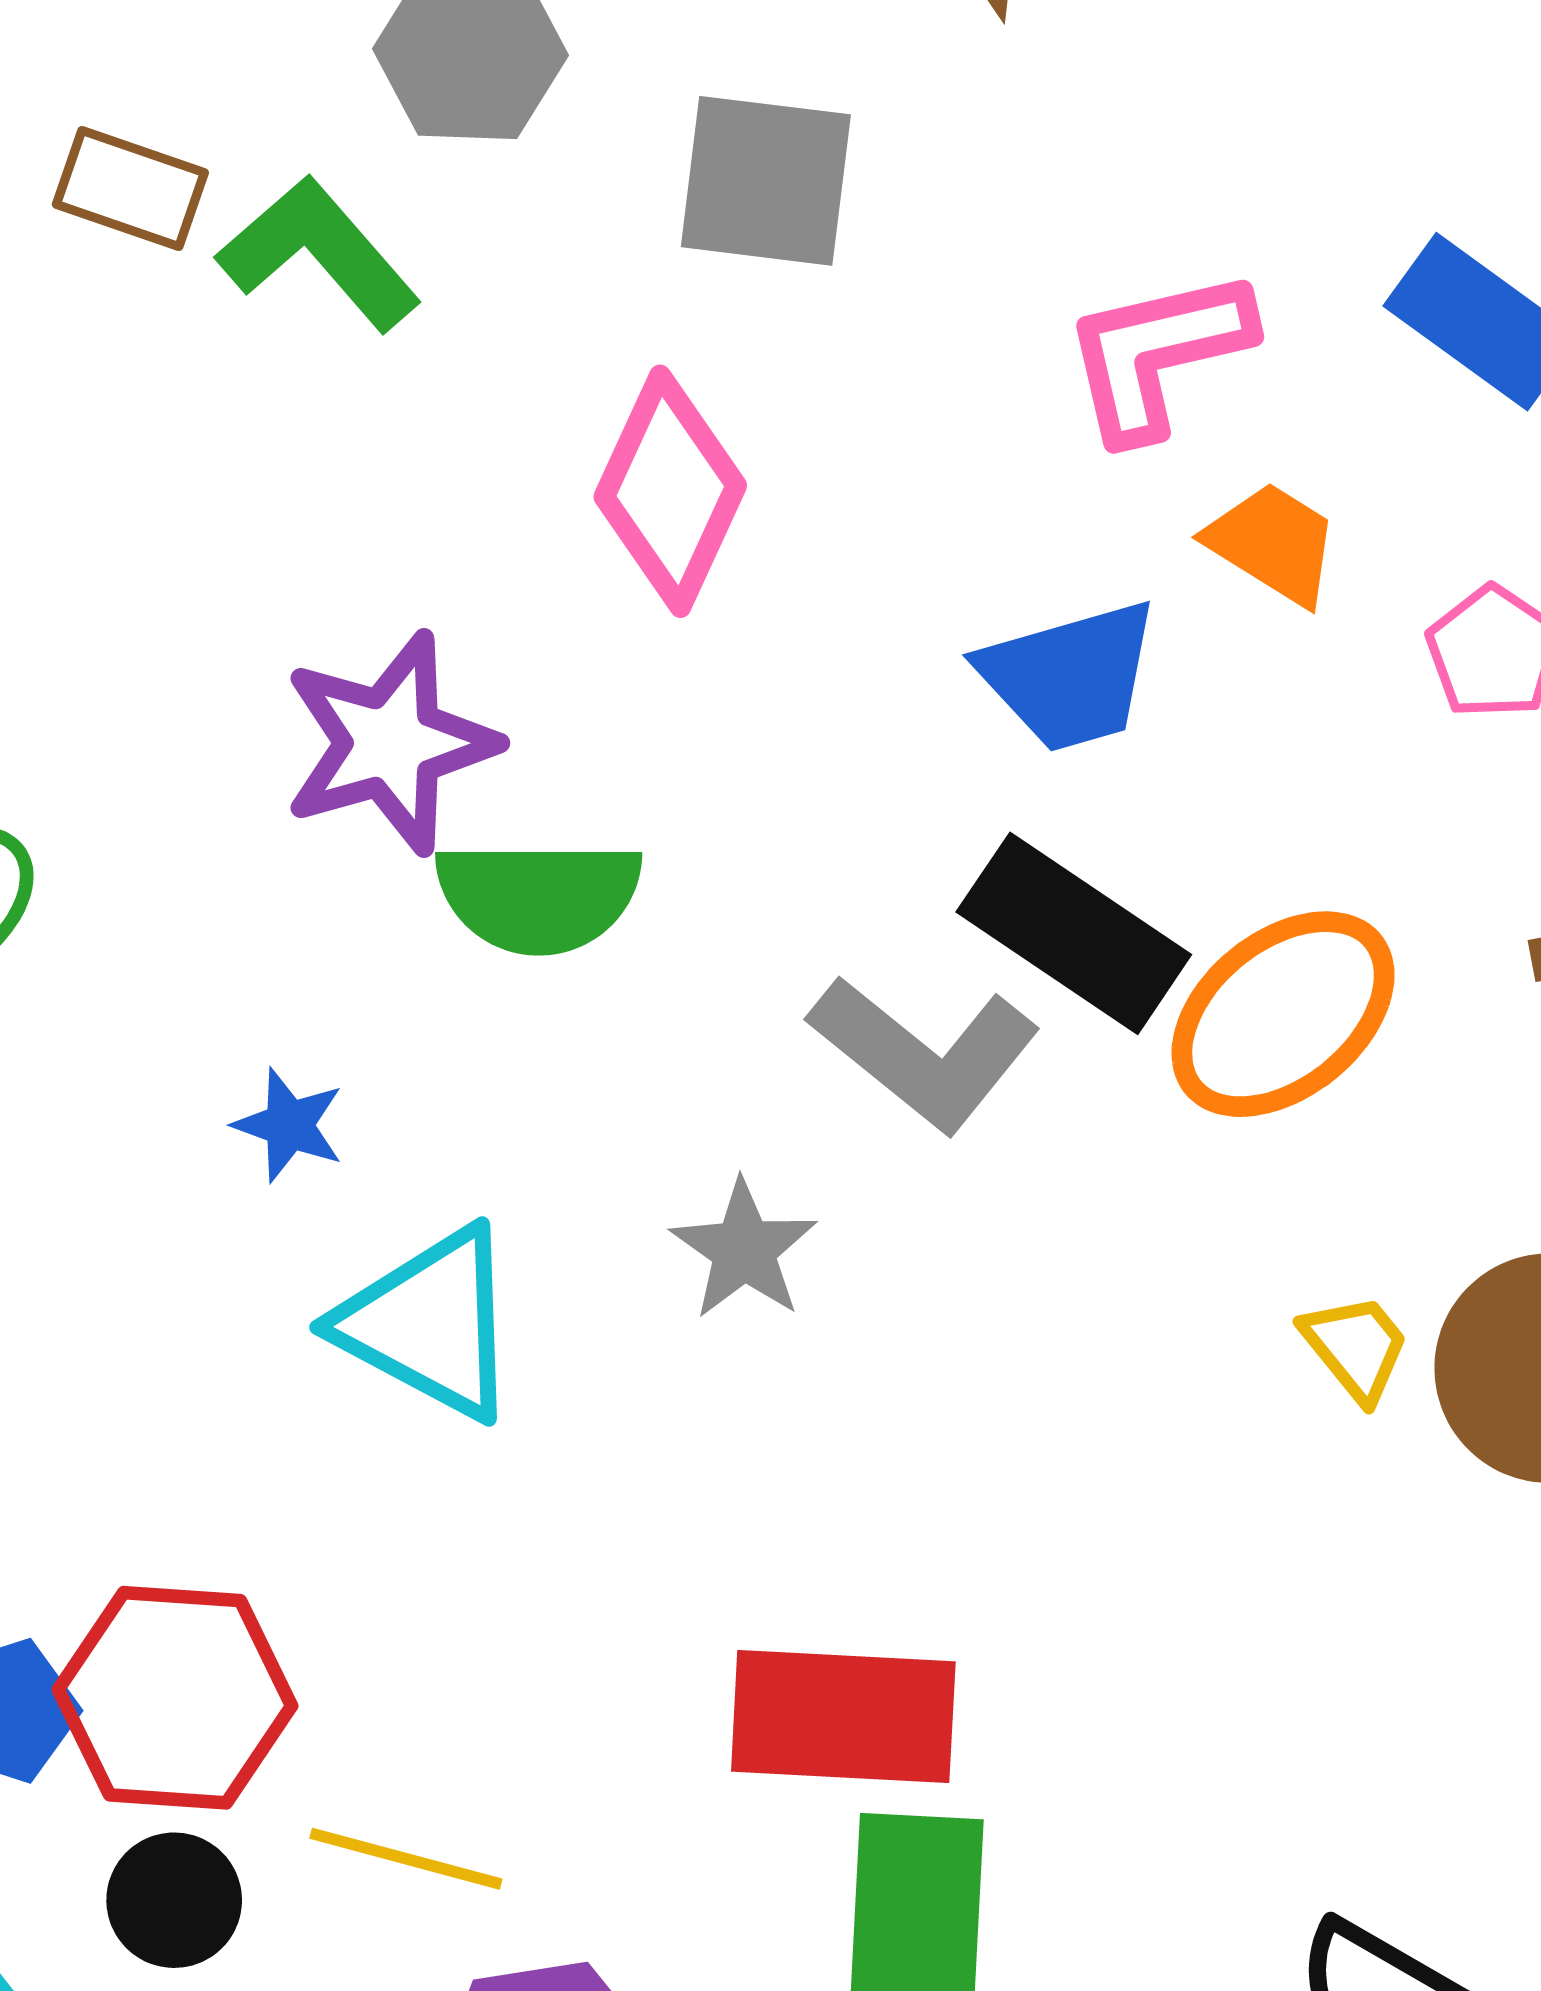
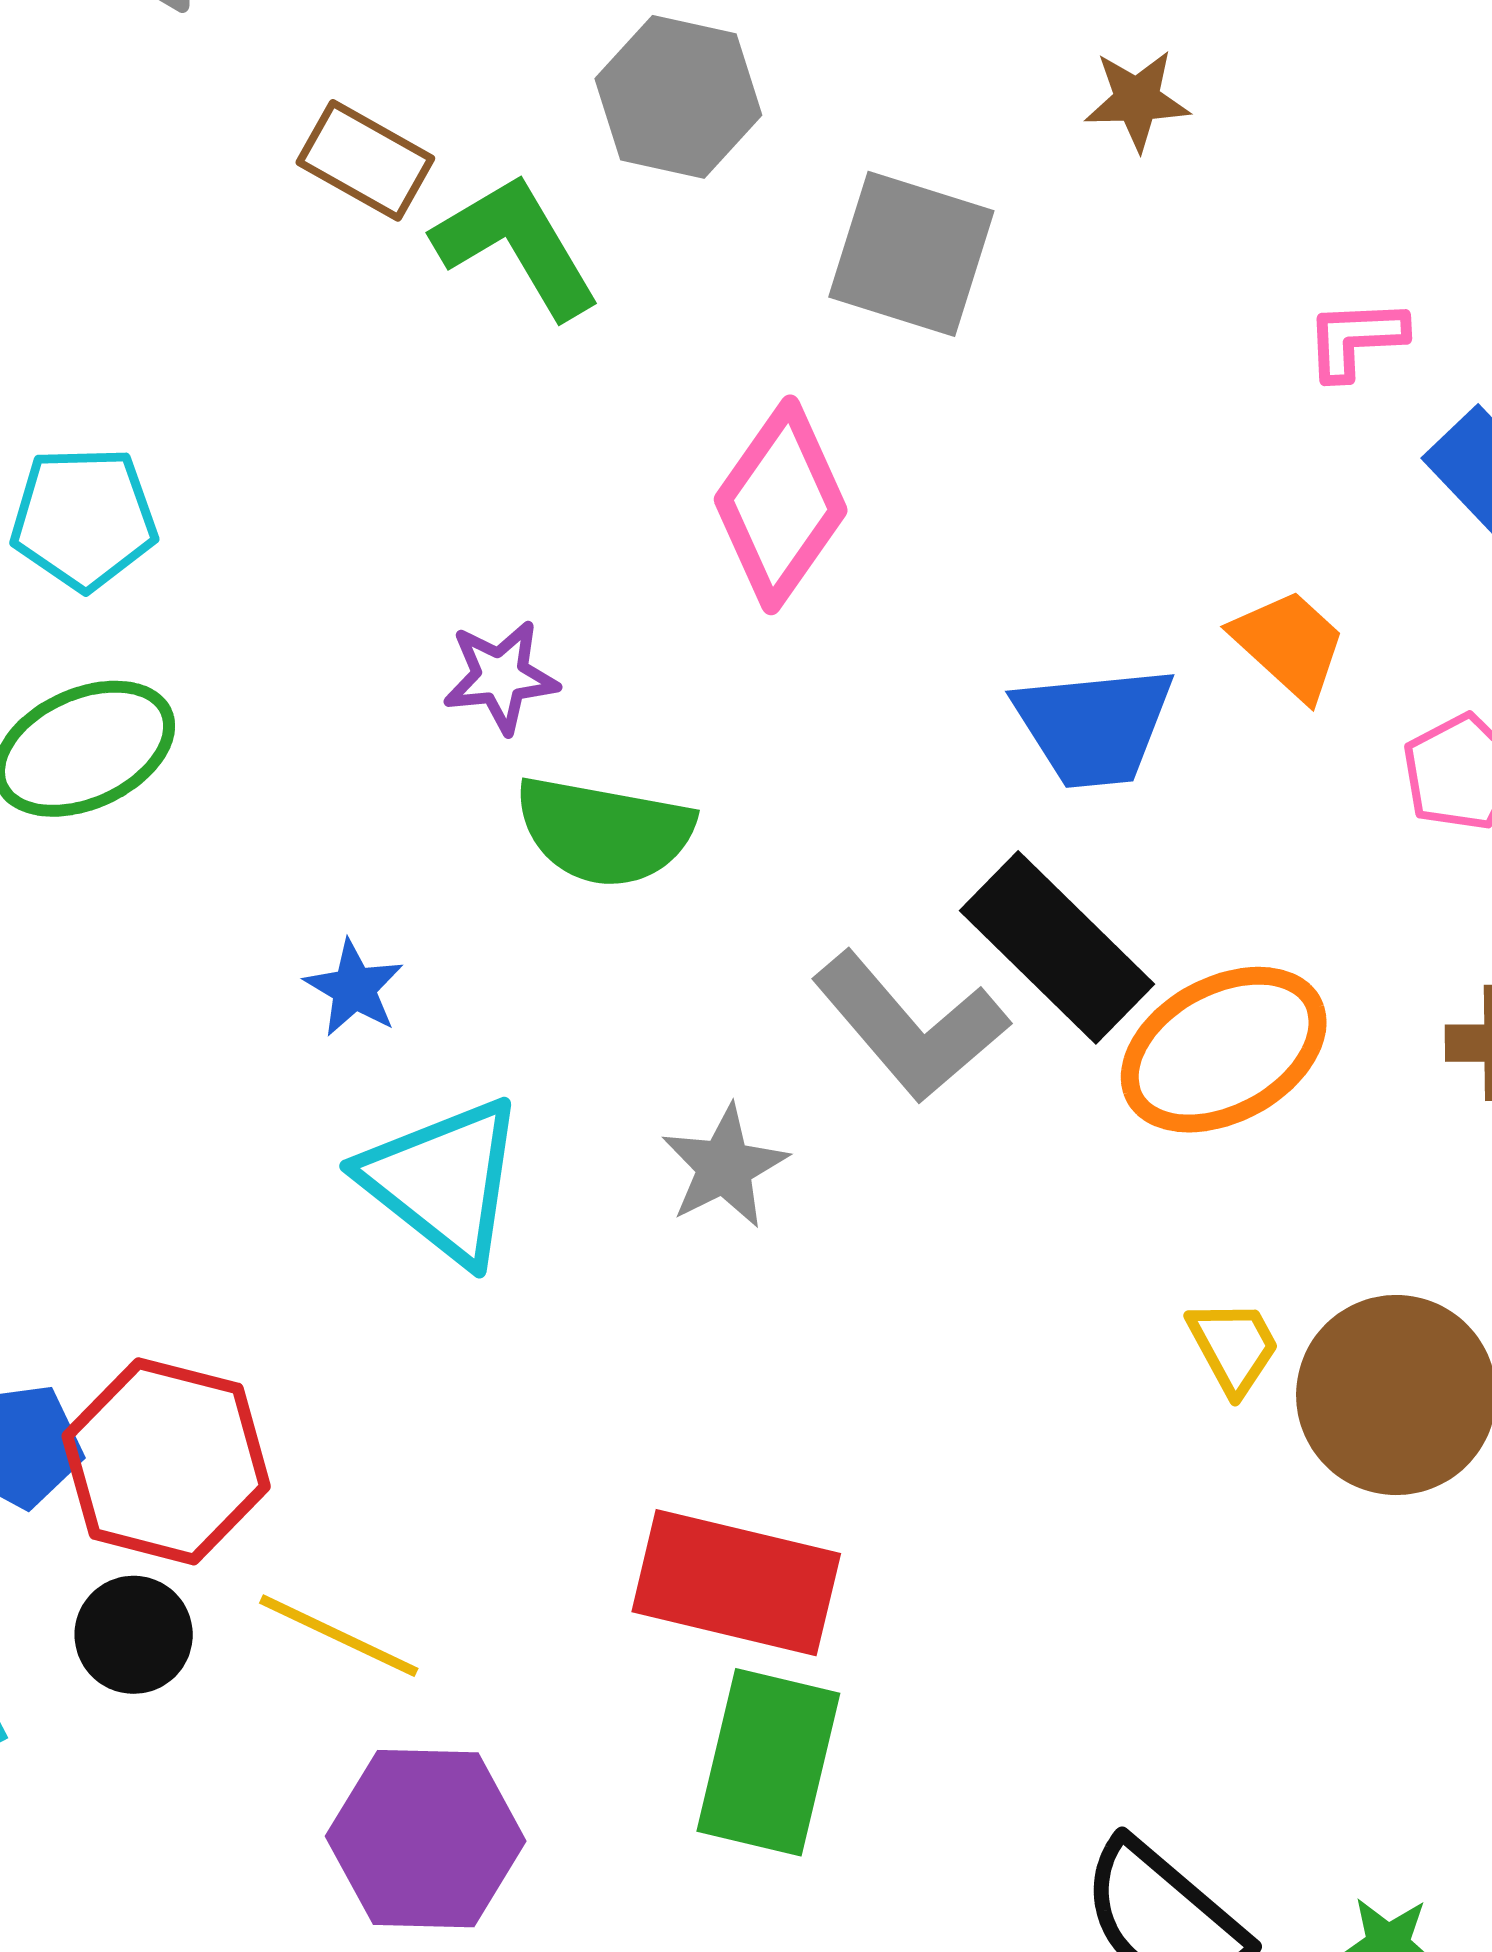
pink L-shape: (1157, 354) -> (1356, 339), moved, size x0.6
purple star: (390, 743) -> (501, 677), size x0.6

